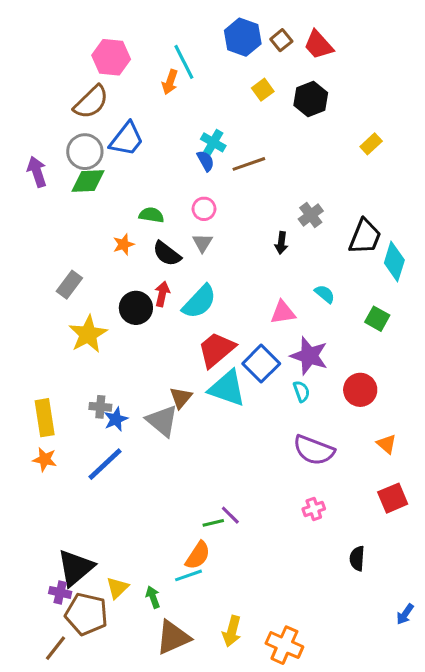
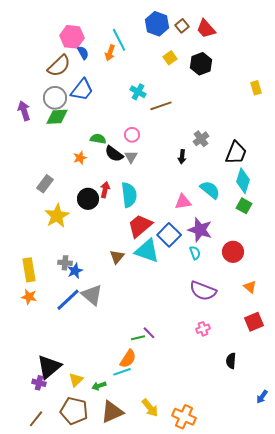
yellow rectangle: (371, 144) -> (256, 88), moved, turned -64
blue semicircle: (206, 161) -> (83, 53), moved
black semicircle: (167, 254) -> (114, 154), moved
cyan diamond: (394, 261) -> (243, 181), moved
cyan semicircle: (325, 294) -> (210, 190), size x1.5
cyan semicircle: (199, 302) -> (129, 195), turned -50
gray triangle: (162, 421) -> (92, 295), moved
green arrow: (153, 597) -> (99, 386), turned -88
brown pentagon: (86, 614) -> (74, 411), moved
yellow arrow: (232, 631) -> (150, 408), turned -54

